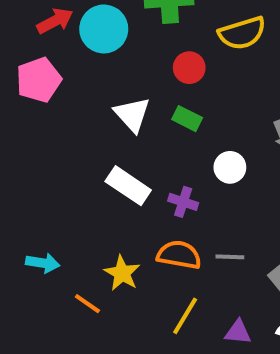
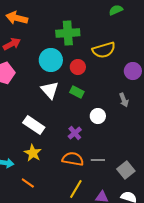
cyan circle: (104, 29) -> (51, 60), moved
white rectangle: (128, 186) -> (34, 125), moved
purple cross: (183, 202) -> (75, 133), turned 32
yellow star: (122, 273) -> (33, 153), moved

